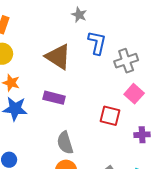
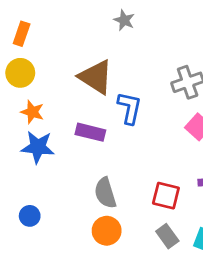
blue L-shape: (97, 43) -> (130, 108), moved
red square: (110, 116) -> (166, 196), moved

